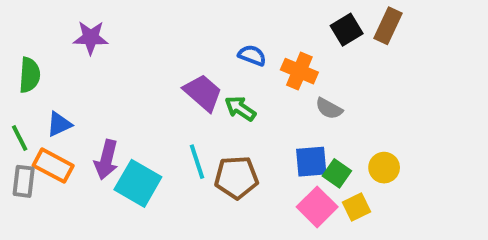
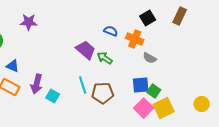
black square: (347, 30) -> (148, 18), moved
blue triangle: (59, 124) -> (13, 66), turned 48
yellow circle: (384, 168) -> (202, 104), moved
cyan square: (138, 183) -> (53, 96), size x0.6
yellow square: (357, 207) -> (164, 108), size x1.5

